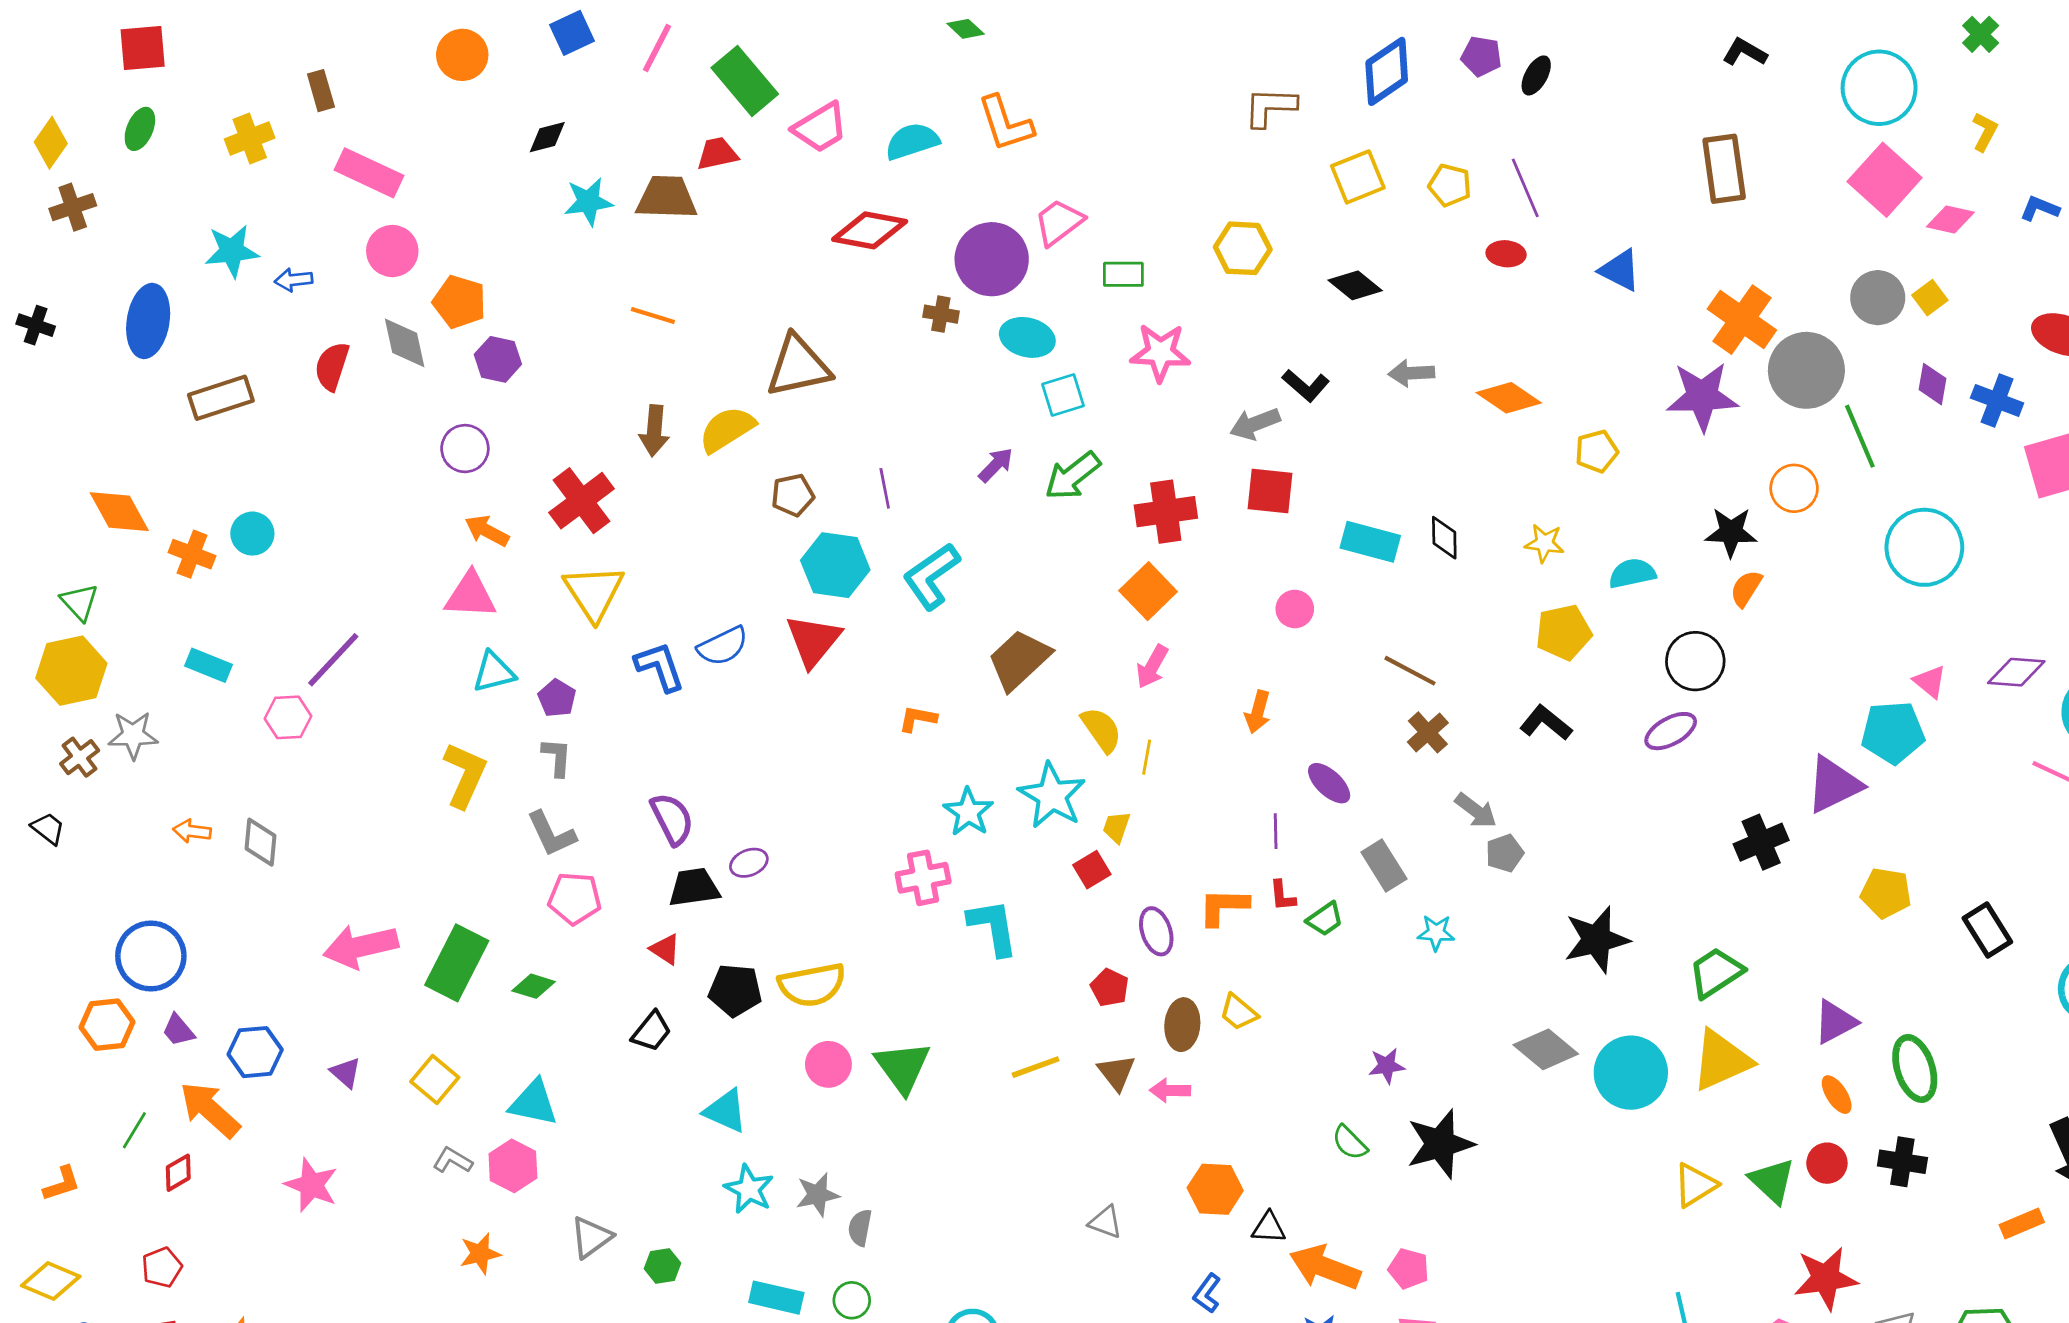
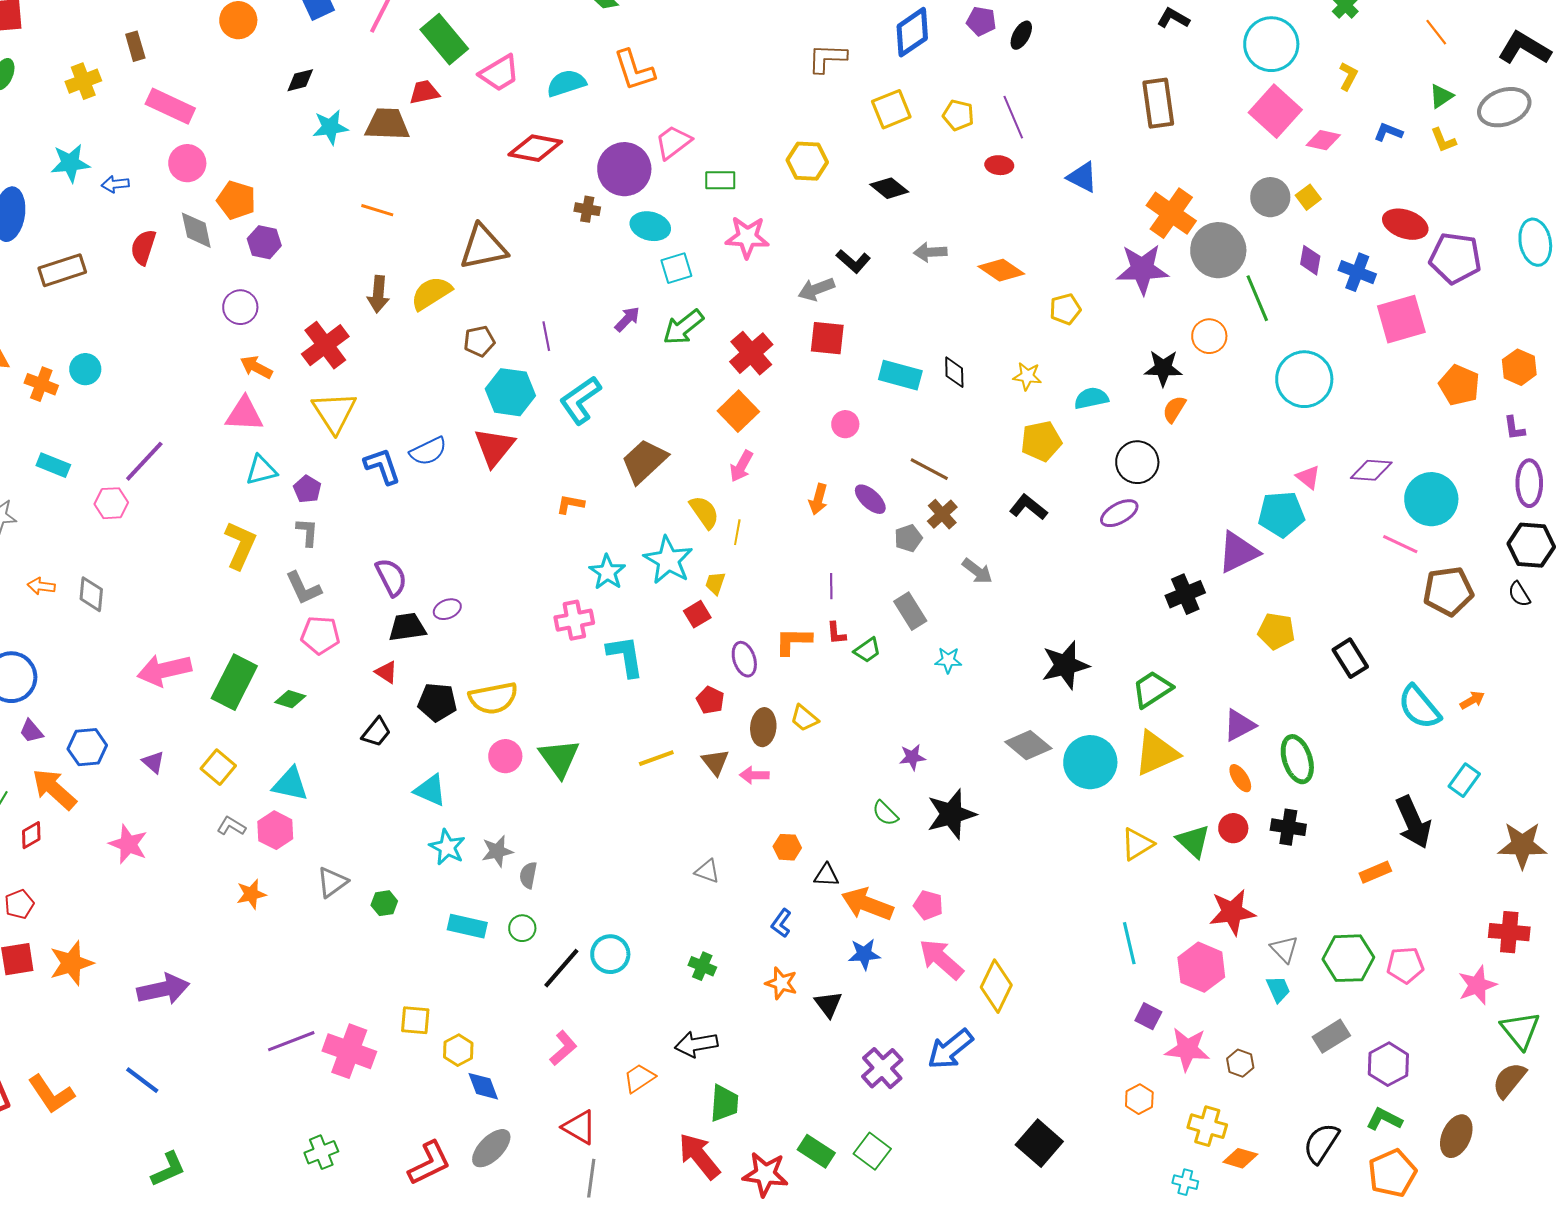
red cross: (1166, 512) -> (751, 353), turned -33
purple ellipse: (1329, 783) -> (870, 499), moved
gray pentagon: (1505, 853) -> (908, 538), moved
orange hexagon: (1215, 1189) -> (787, 847), size x0.7

